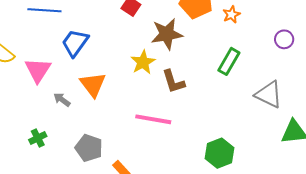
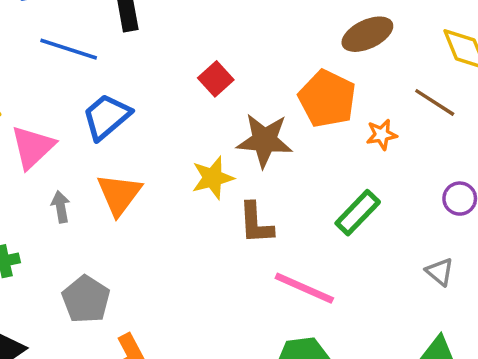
gray triangle: (269, 95) -> (440, 272), moved, size x0.6
gray arrow: (62, 100) -> (61, 207), turned 30
pink line: (153, 119) -> (304, 288), moved

